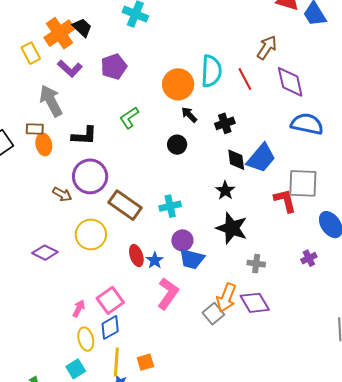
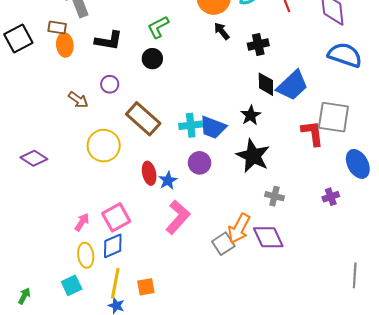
black circle: (177, 145) -> (152, 59), moved
purple circle: (90, 176) -> (110, 84), size x0.5
purple diamond: (45, 253) -> (34, 158), moved
blue trapezoid: (192, 259) -> (213, 127), moved

